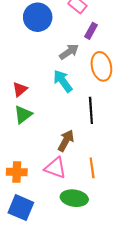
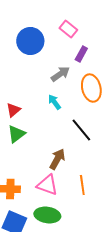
cyan arrow: (63, 81) -> (54, 102), size x0.7
black line: (91, 110) -> (81, 130), turned -35
green ellipse: (74, 198) -> (47, 215), moved

